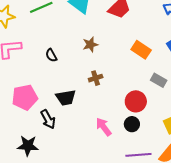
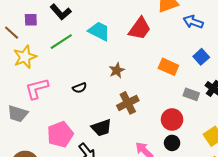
black semicircle: (51, 55) -> (80, 88), turned -72
brown cross: (96, 78) -> (128, 103), size x1.5

